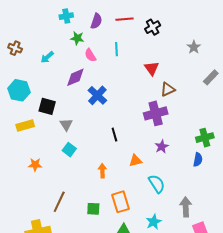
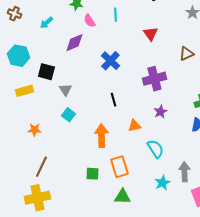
brown triangle: (168, 89) -> (186, 54), moved
blue cross: (97, 95) -> (110, 61), moved
orange arrow: (102, 171) -> (101, 136), size x1.6
brown line: (59, 202) -> (41, 167), moved
cyan star: (154, 222) -> (162, 183), moved

